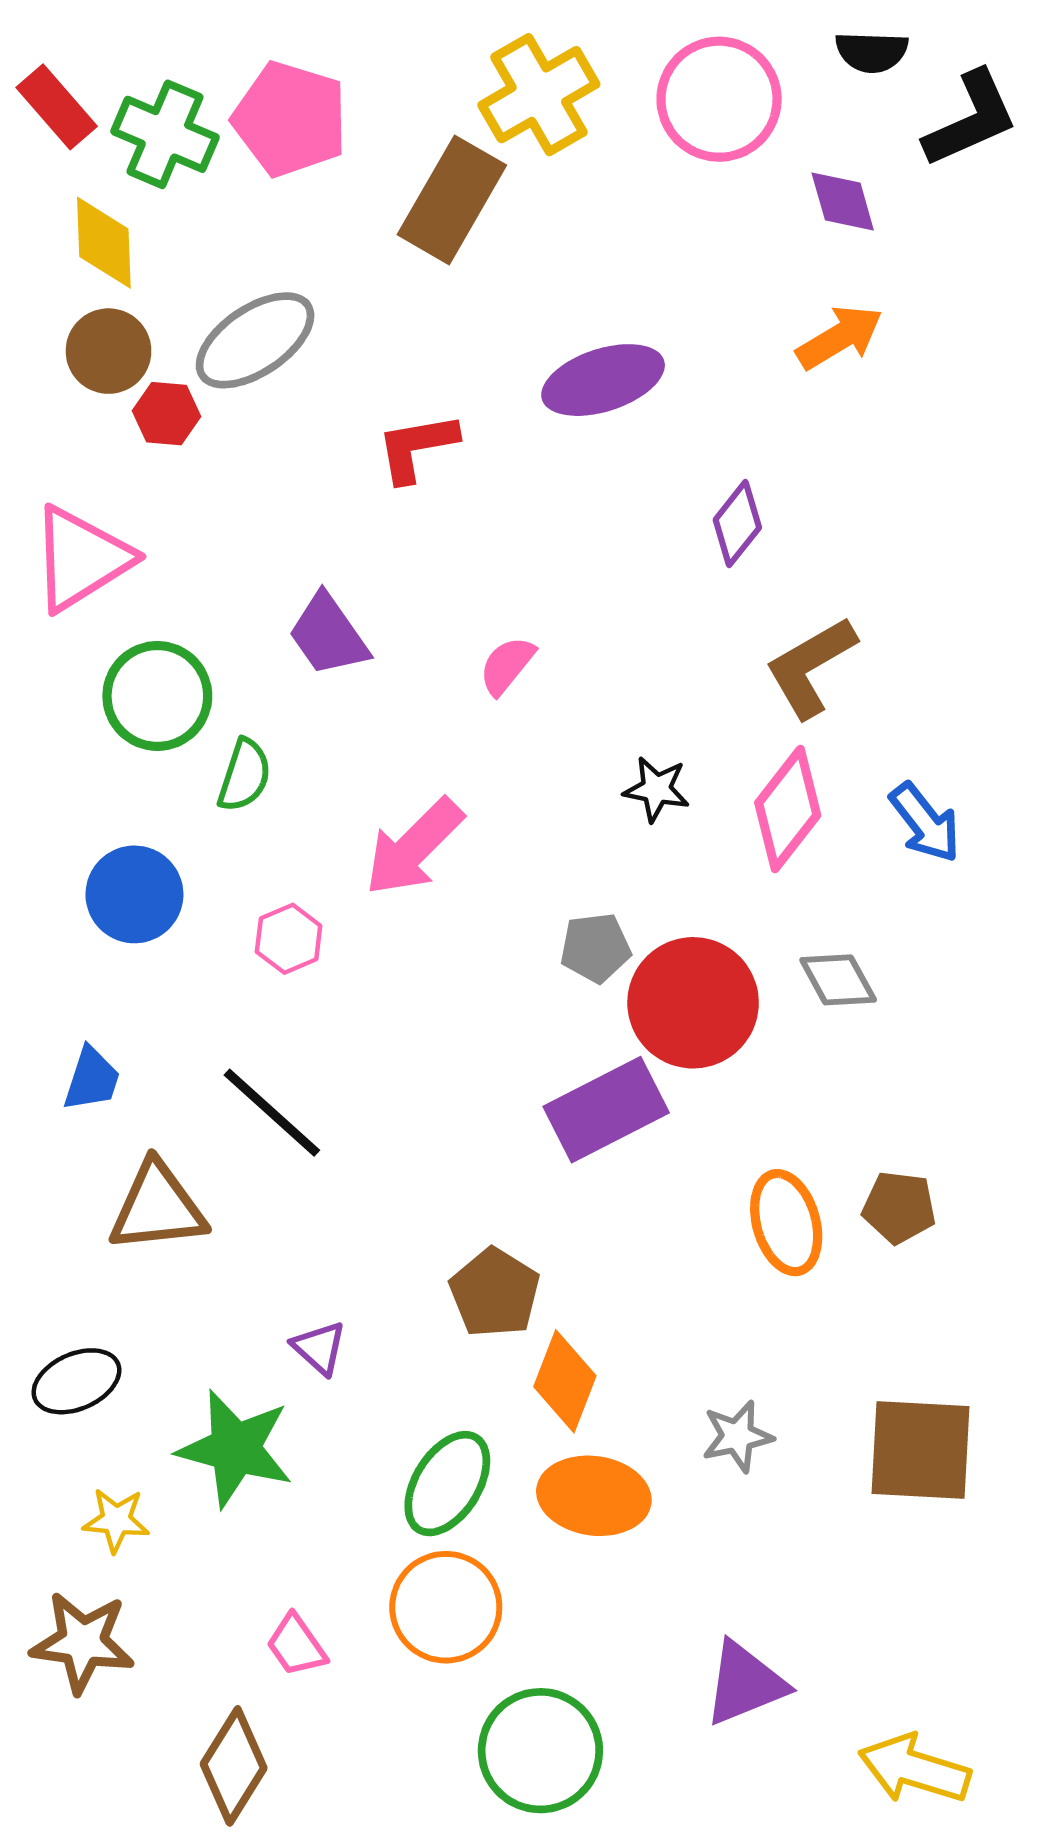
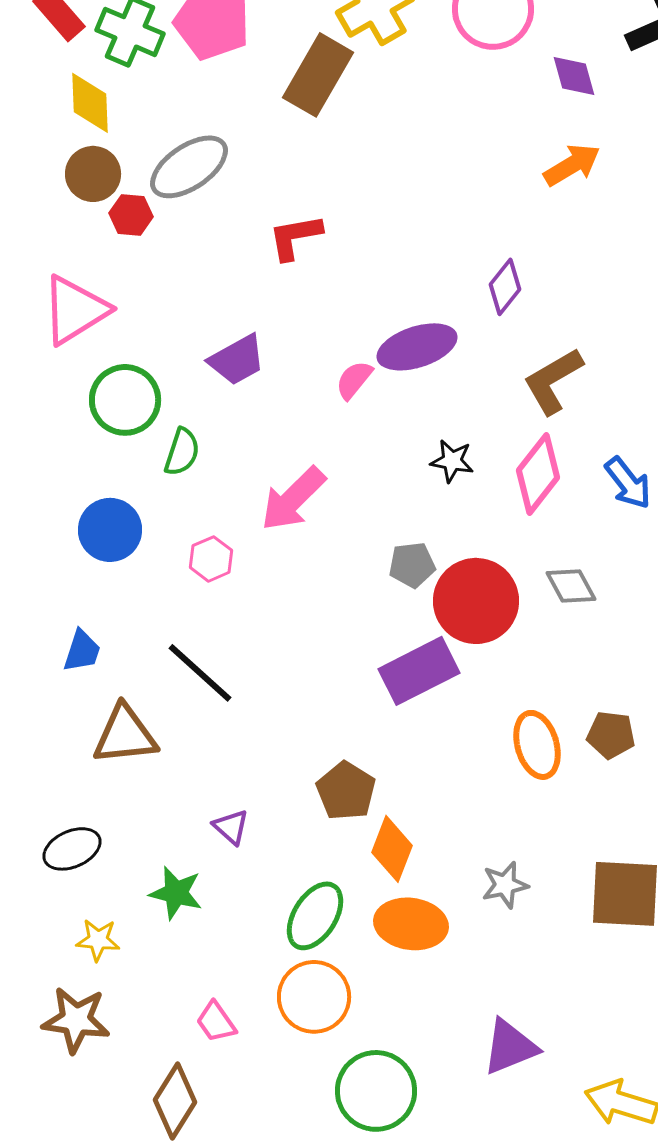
purple ellipse: (603, 380) -> (417, 347), moved
purple trapezoid: (328, 635) -> (237, 360), turned -84
green star: (235, 1448) -> (176, 893), size x0.7

